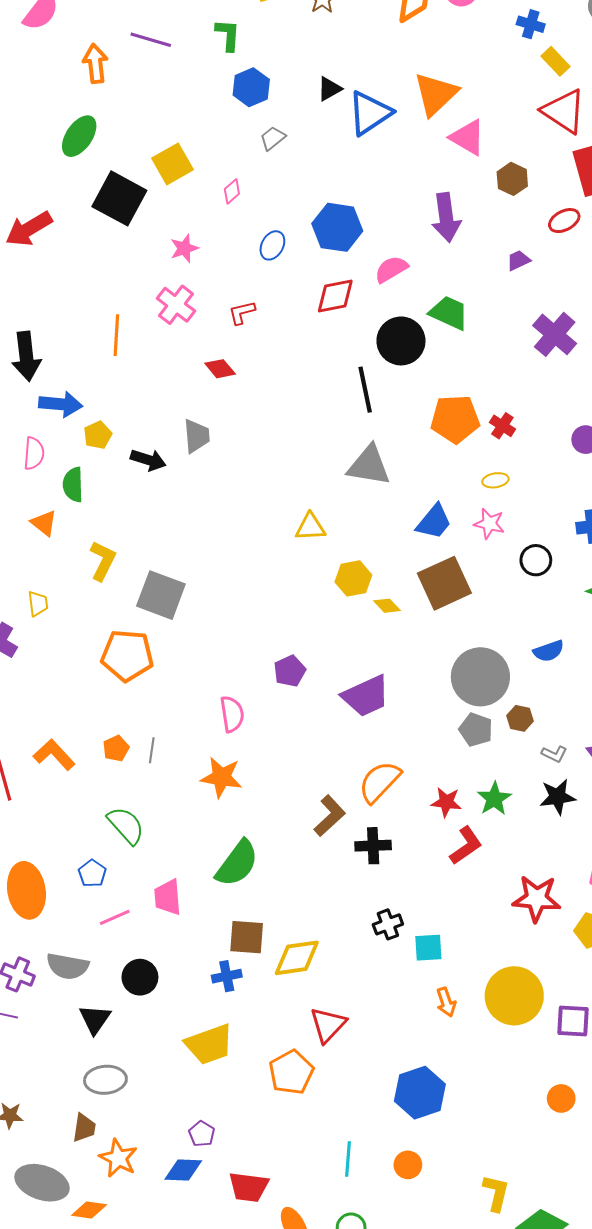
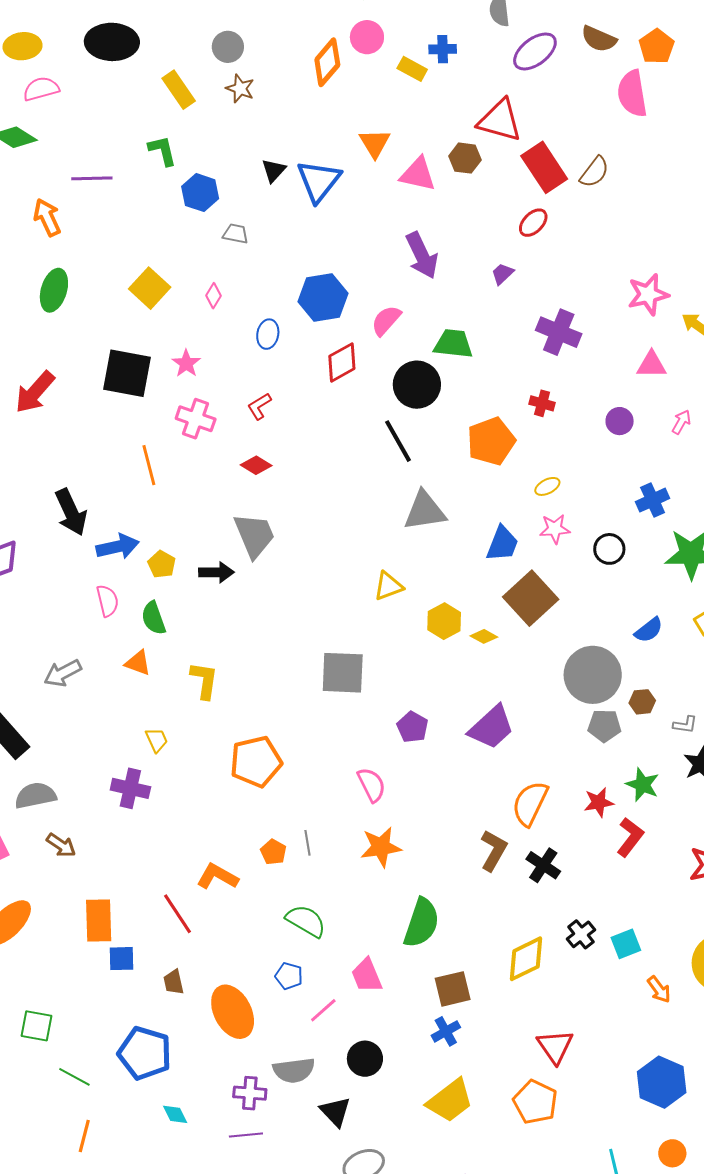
yellow rectangle: (556, 61) -> (412, 69), moved
orange triangle: (436, 94) -> (375, 143), size x0.7
gray trapezoid: (273, 138) -> (236, 234), turned 68
brown hexagon: (512, 179) -> (465, 158), moved
black square: (119, 198) -> (127, 373), moved
red cross: (502, 426) -> (542, 403), moved
gray trapezoid: (197, 436) -> (254, 535), size x1.4
gray square: (161, 595) -> (343, 673), moved
black cross: (373, 846) -> (543, 865), turned -36
yellow diamond: (297, 958) -> (526, 959), moved

